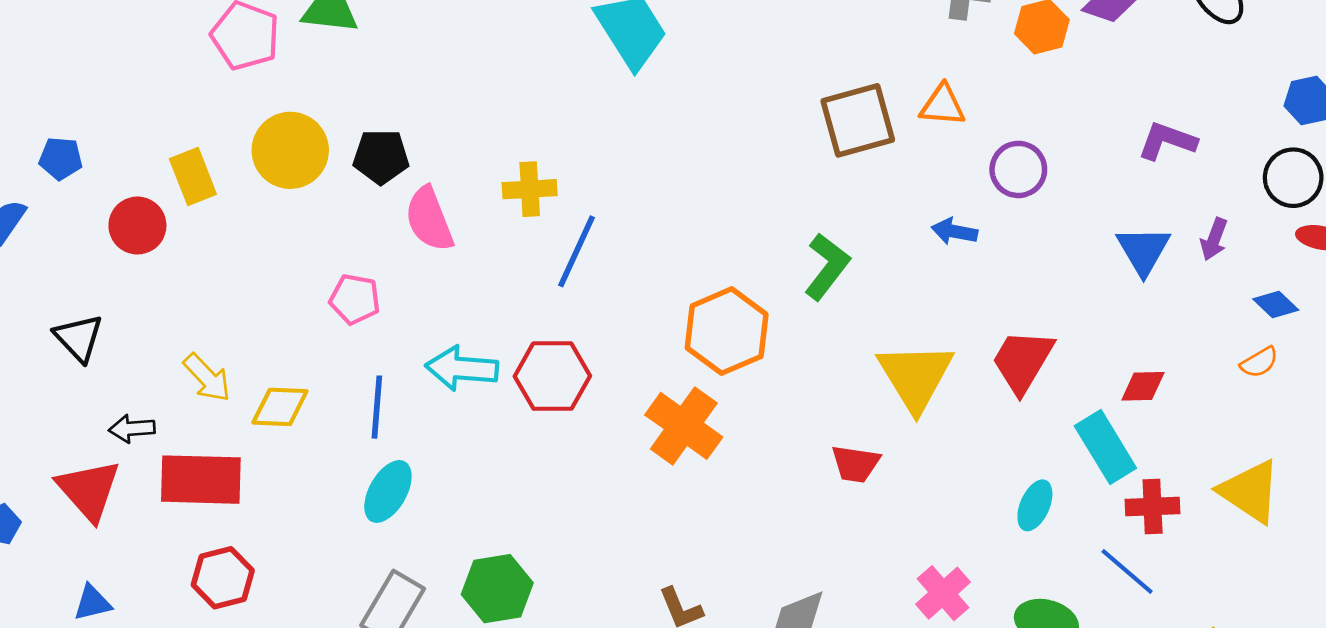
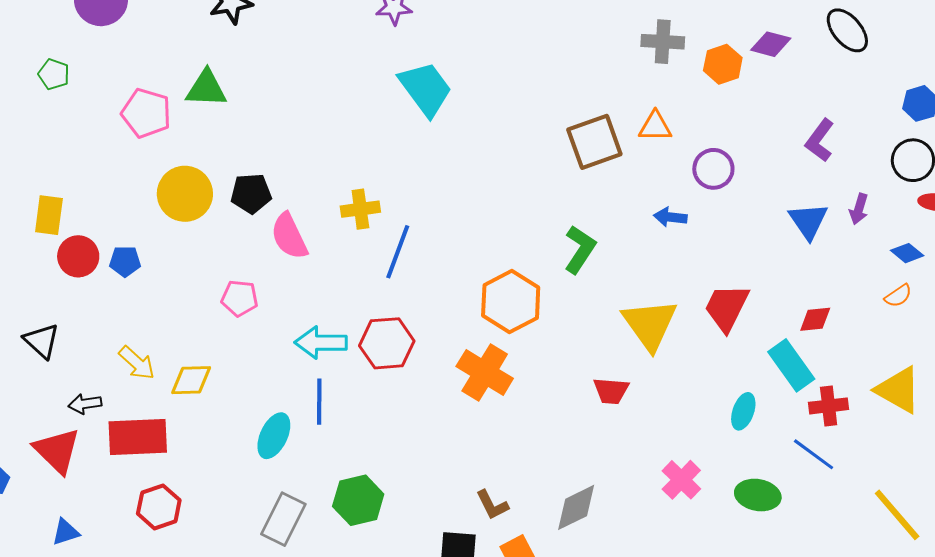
purple L-shape: (1167, 141) -> (820, 140), turned -69
blue pentagon: (61, 158) -> (125, 261), moved
yellow rectangle: (193, 177) -> (49, 215), moved, turned 33
blue line: (377, 407) -> (319, 402), moved

